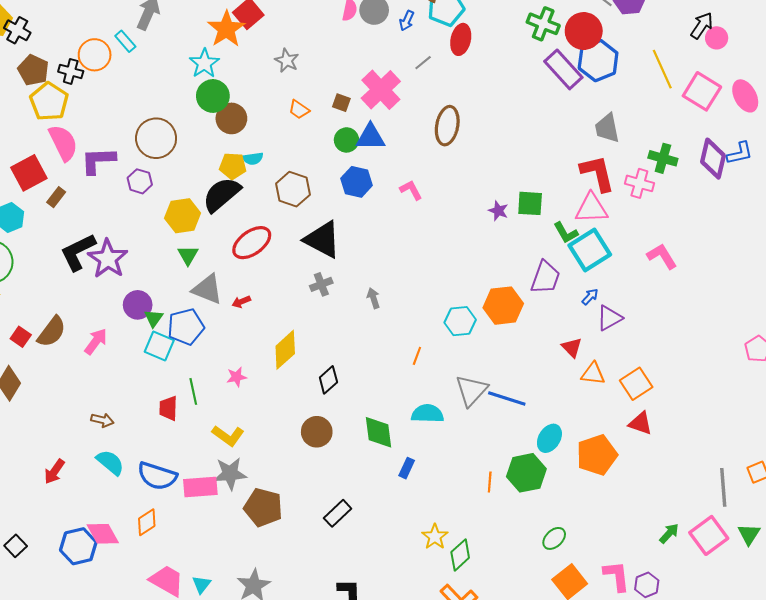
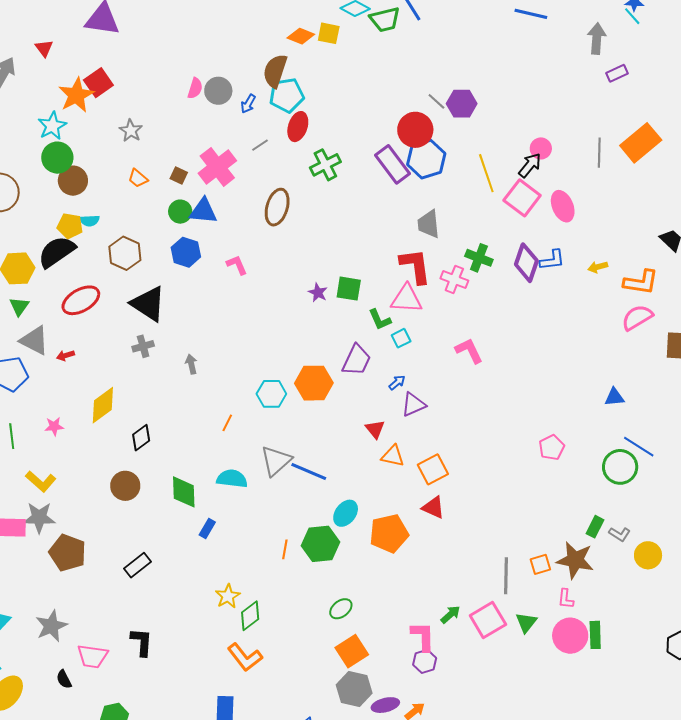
green cross: (543, 24) -> (325, 165), moved, turned 36
black arrow: (702, 25) -> (530, 165), moved
cyan square: (590, 250) -> (401, 338), size x0.5
pink L-shape: (617, 576) -> (423, 636), moved

